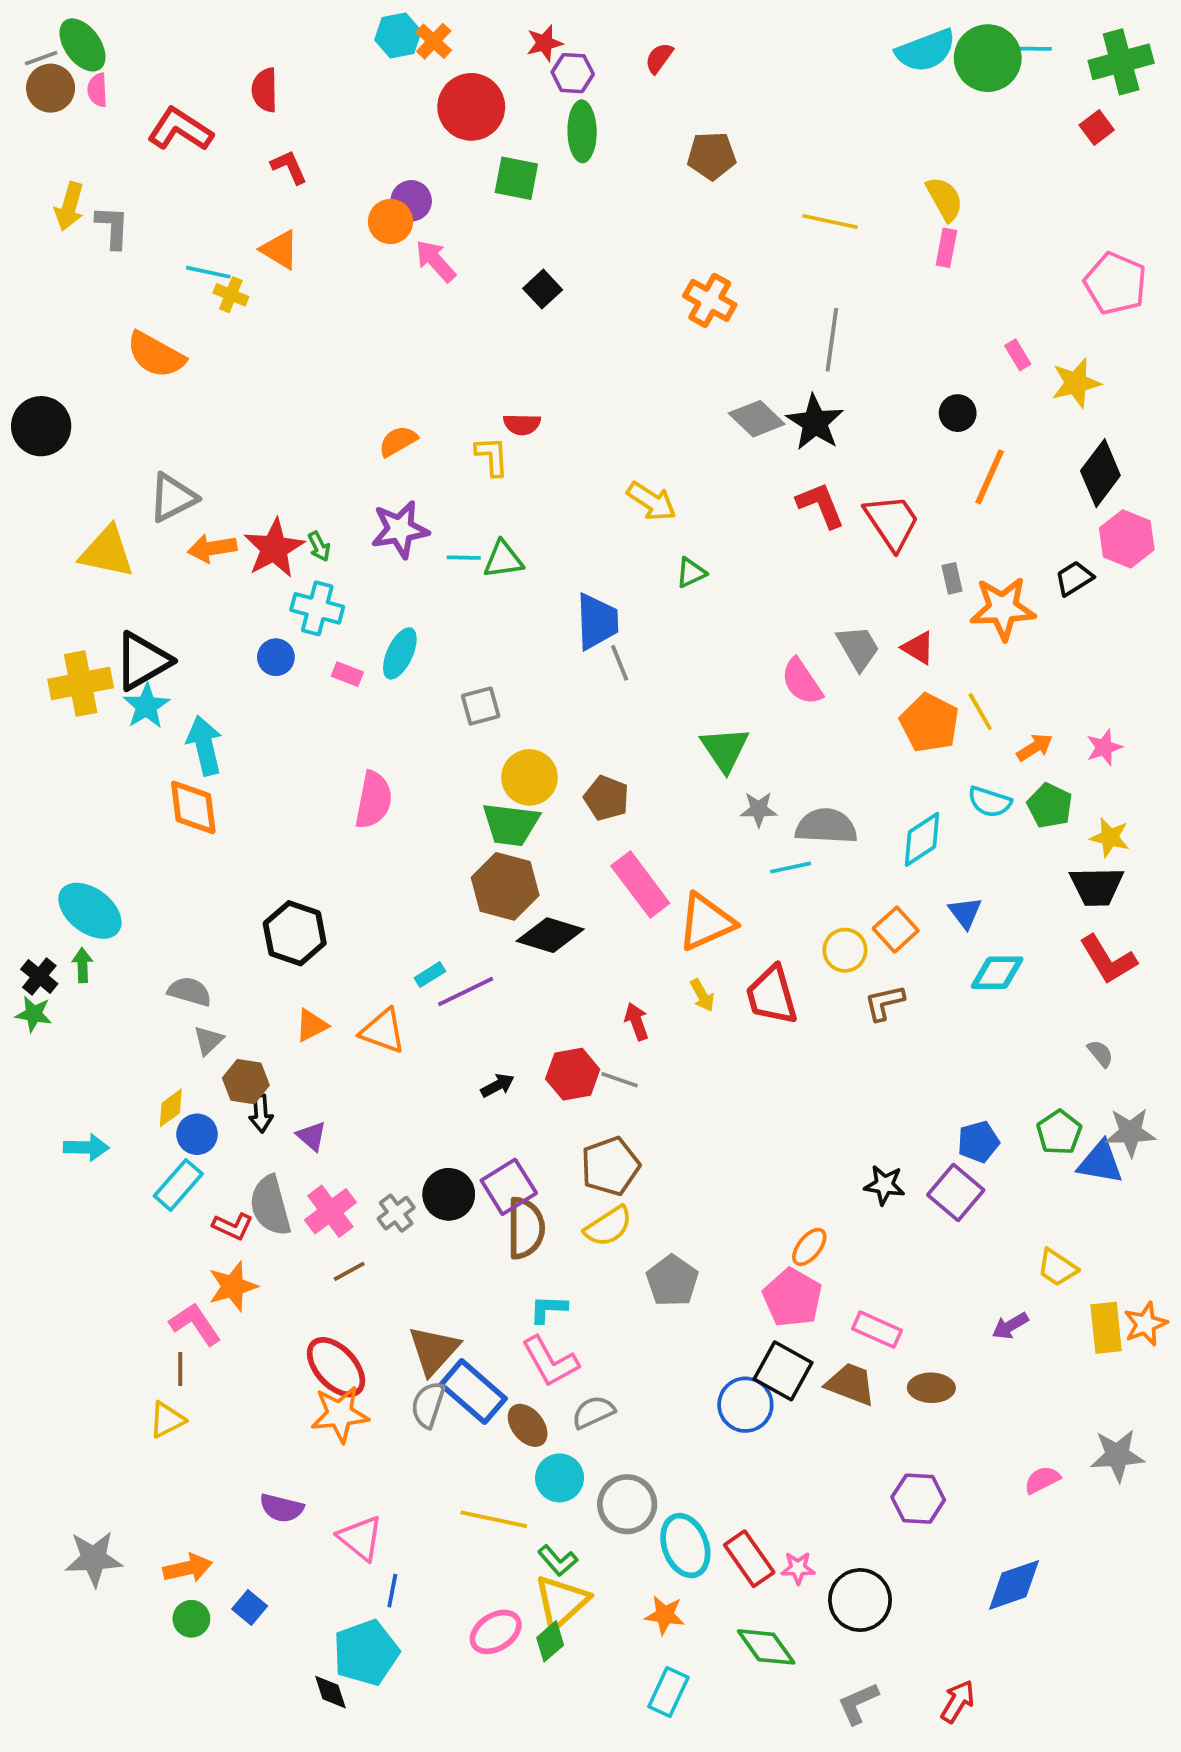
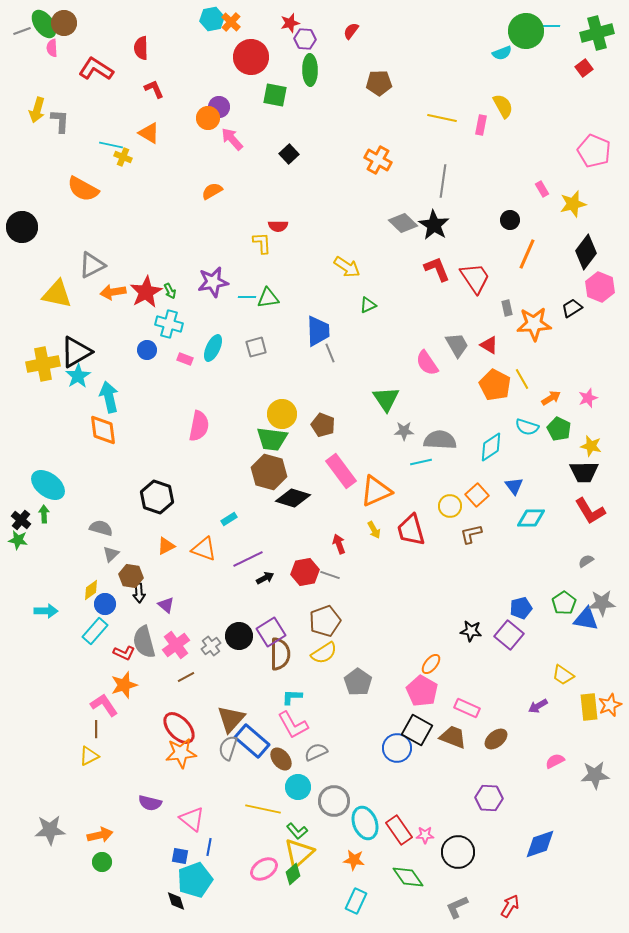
cyan semicircle: (926, 51) -> (502, 53), moved, size x0.6
brown circle: (51, 88) -> (64, 23), moved
pink rectangle: (946, 248) -> (481, 125), moved
orange semicircle: (398, 441) -> (212, 191), moved
gray square: (481, 706) -> (256, 347), moved
purple line: (466, 992) -> (248, 559), moved
gray semicircle: (1100, 1053) -> (586, 561), turned -84
brown ellipse: (931, 1388) -> (496, 739), turned -40
pink semicircle: (1042, 1480) -> (555, 761), moved
blue square: (250, 1608) -> (180, 856), moved, turned -30

